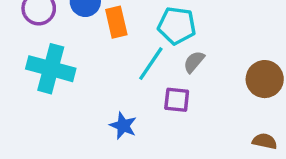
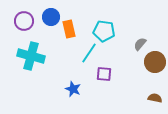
gray semicircle: (194, 62) -> (140, 44), moved

